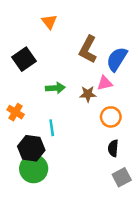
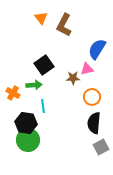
brown L-shape: (88, 49) -> (64, 25), moved
black square: (24, 59) -> (44, 65), moved
green arrow: (55, 88) -> (34, 85), moved
black semicircle: (113, 148) -> (94, 123), size x1.5

